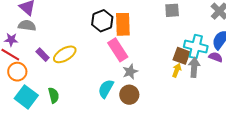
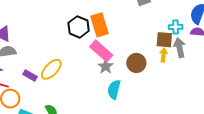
cyan cross: (196, 47) -> (176, 27), size x0.6
gray star: (130, 72) -> (106, 66), moved
cyan semicircle: (106, 89) -> (114, 89), moved
brown circle: (129, 95) -> (136, 63), moved

